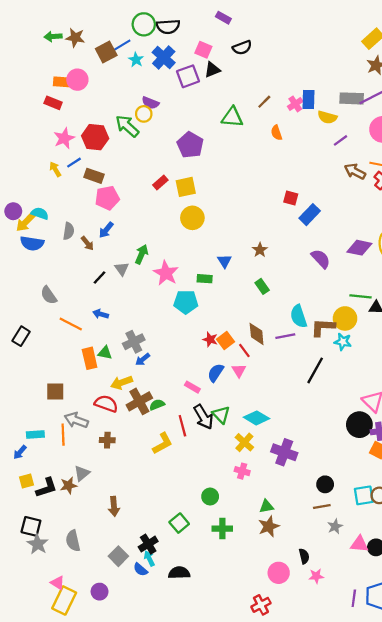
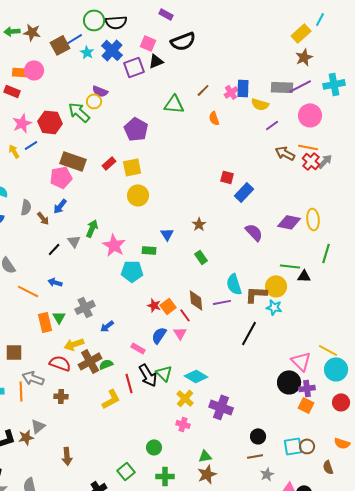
black semicircle: (242, 48) -> (183, 41), size x1.4
brown rectangle: (94, 176) -> (73, 161), moved, size x1.4
green triangle: (105, 353) -> (59, 317), turned 48
blue arrow: (143, 359) -> (107, 326), moved

